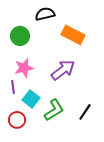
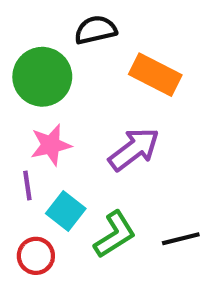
green circle: (20, 36) -> (42, 77), size x1.4
black line: (85, 112) -> (181, 239), turned 42

